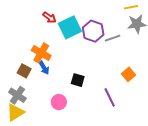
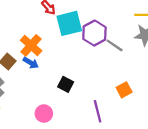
gray line: (113, 38) -> (115, 45), turned 42
blue arrow: (44, 68) -> (31, 63), turned -40
pink circle: (59, 102) -> (44, 113), moved

